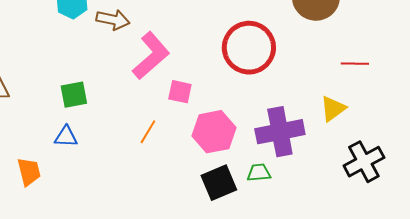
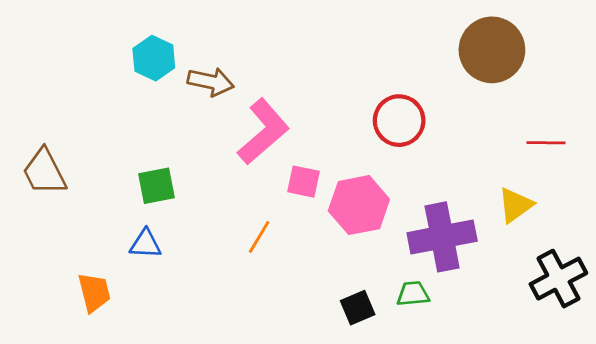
red circle: (249, 48) -> (399, 121), size x0.7
pink hexagon: (214, 132) -> (359, 205), moved
black square: (219, 183) -> (358, 308), size x0.7

